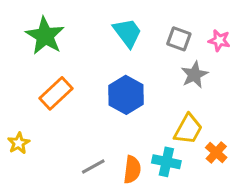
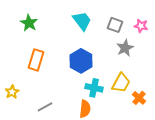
green star: (45, 36) -> (29, 23), size x0.7
orange rectangle: (56, 93) -> (36, 60), turned -30
cyan cross: (166, 162) -> (94, 88), moved
gray line: (93, 166) -> (45, 107), moved

